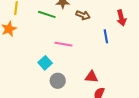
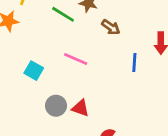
cyan square: (45, 63) -> (34, 71), moved, turned -32
red triangle: (91, 77) -> (80, 108), moved

